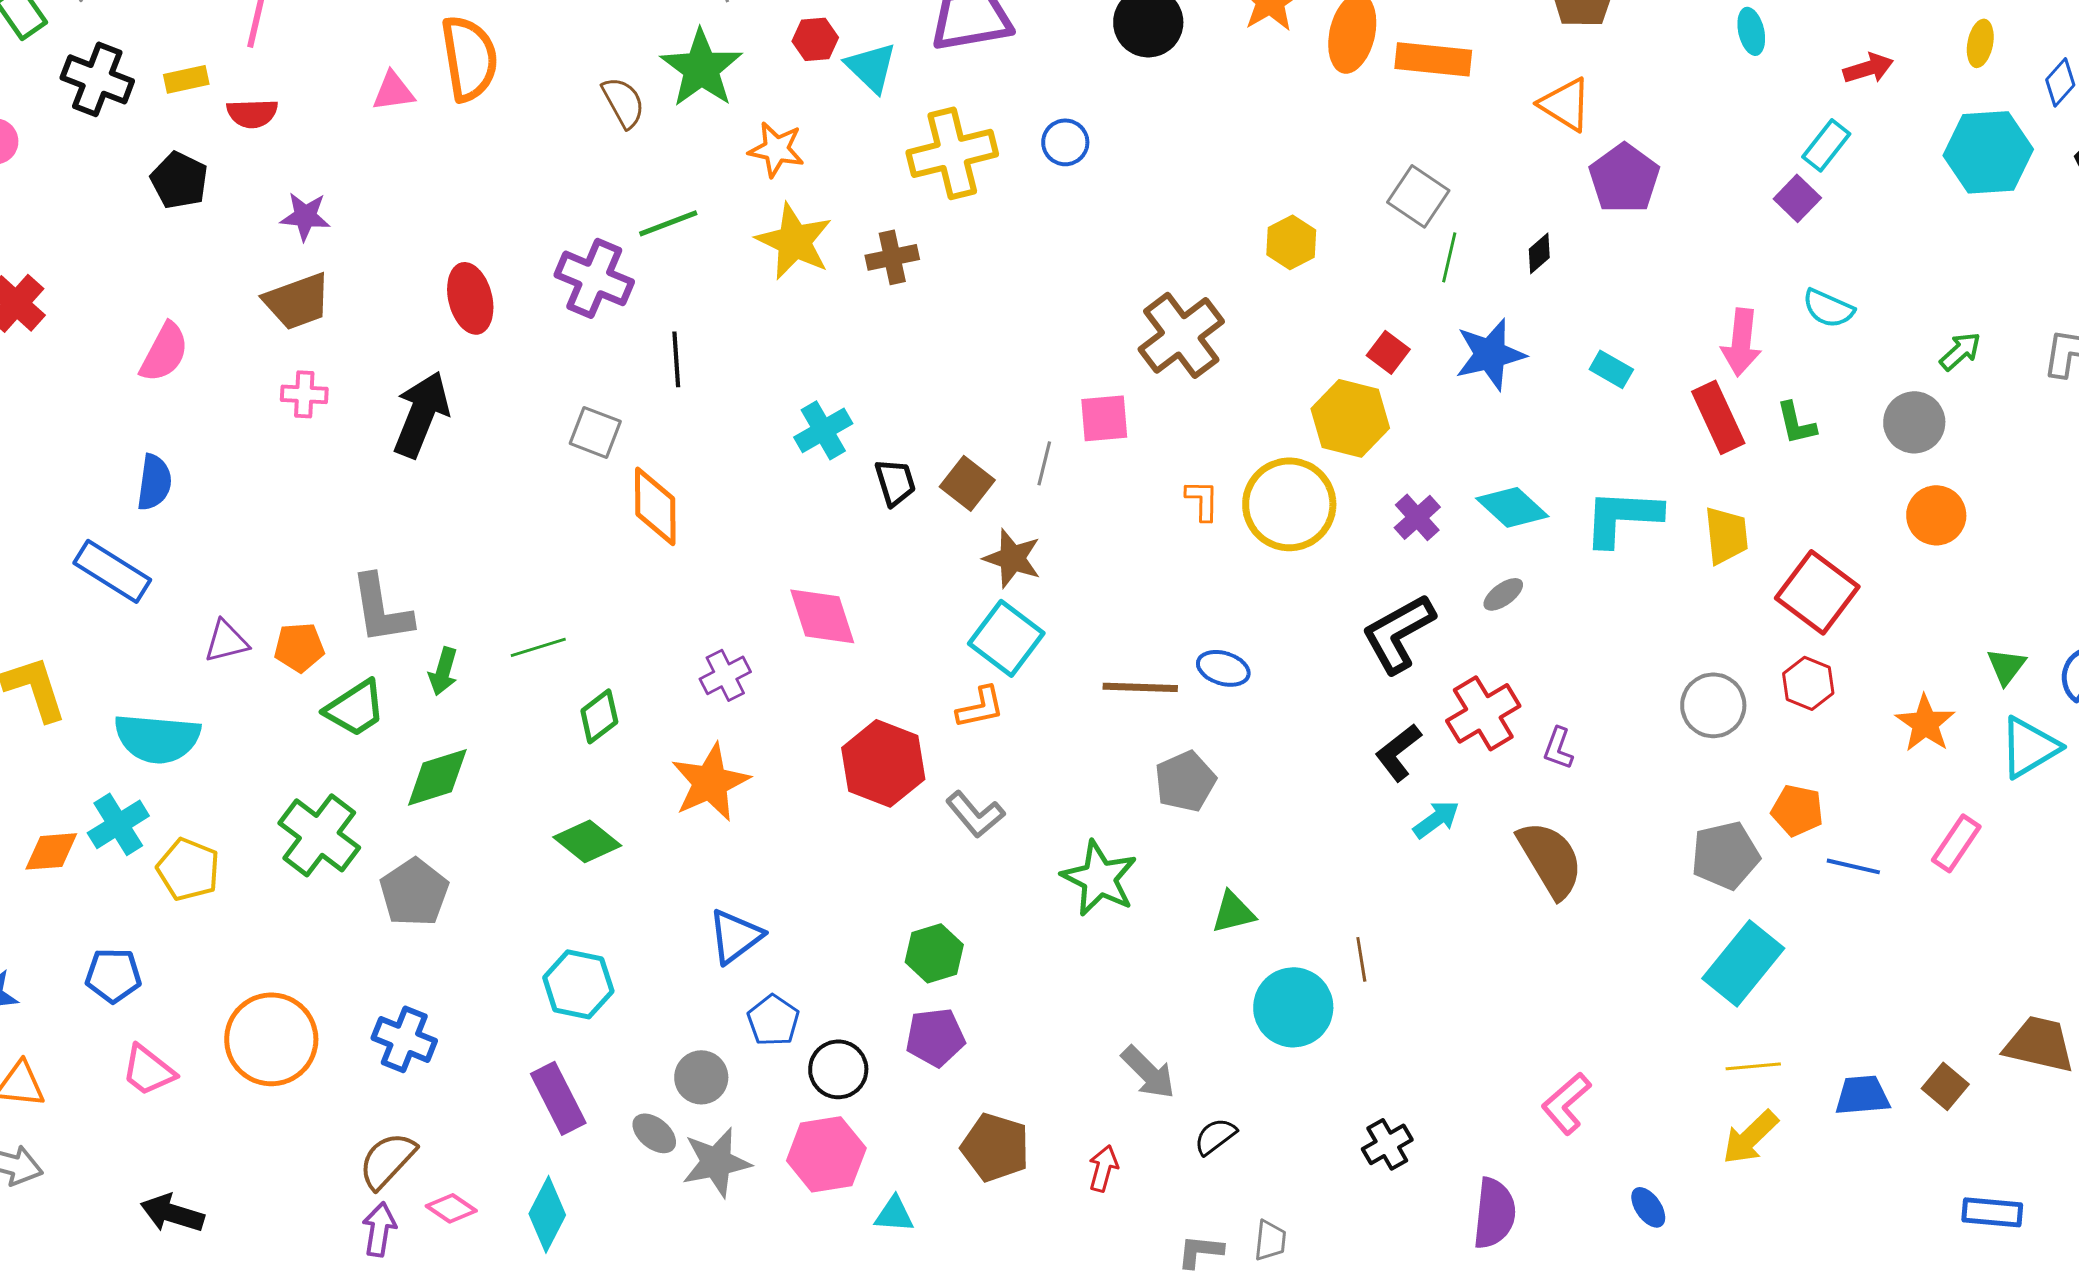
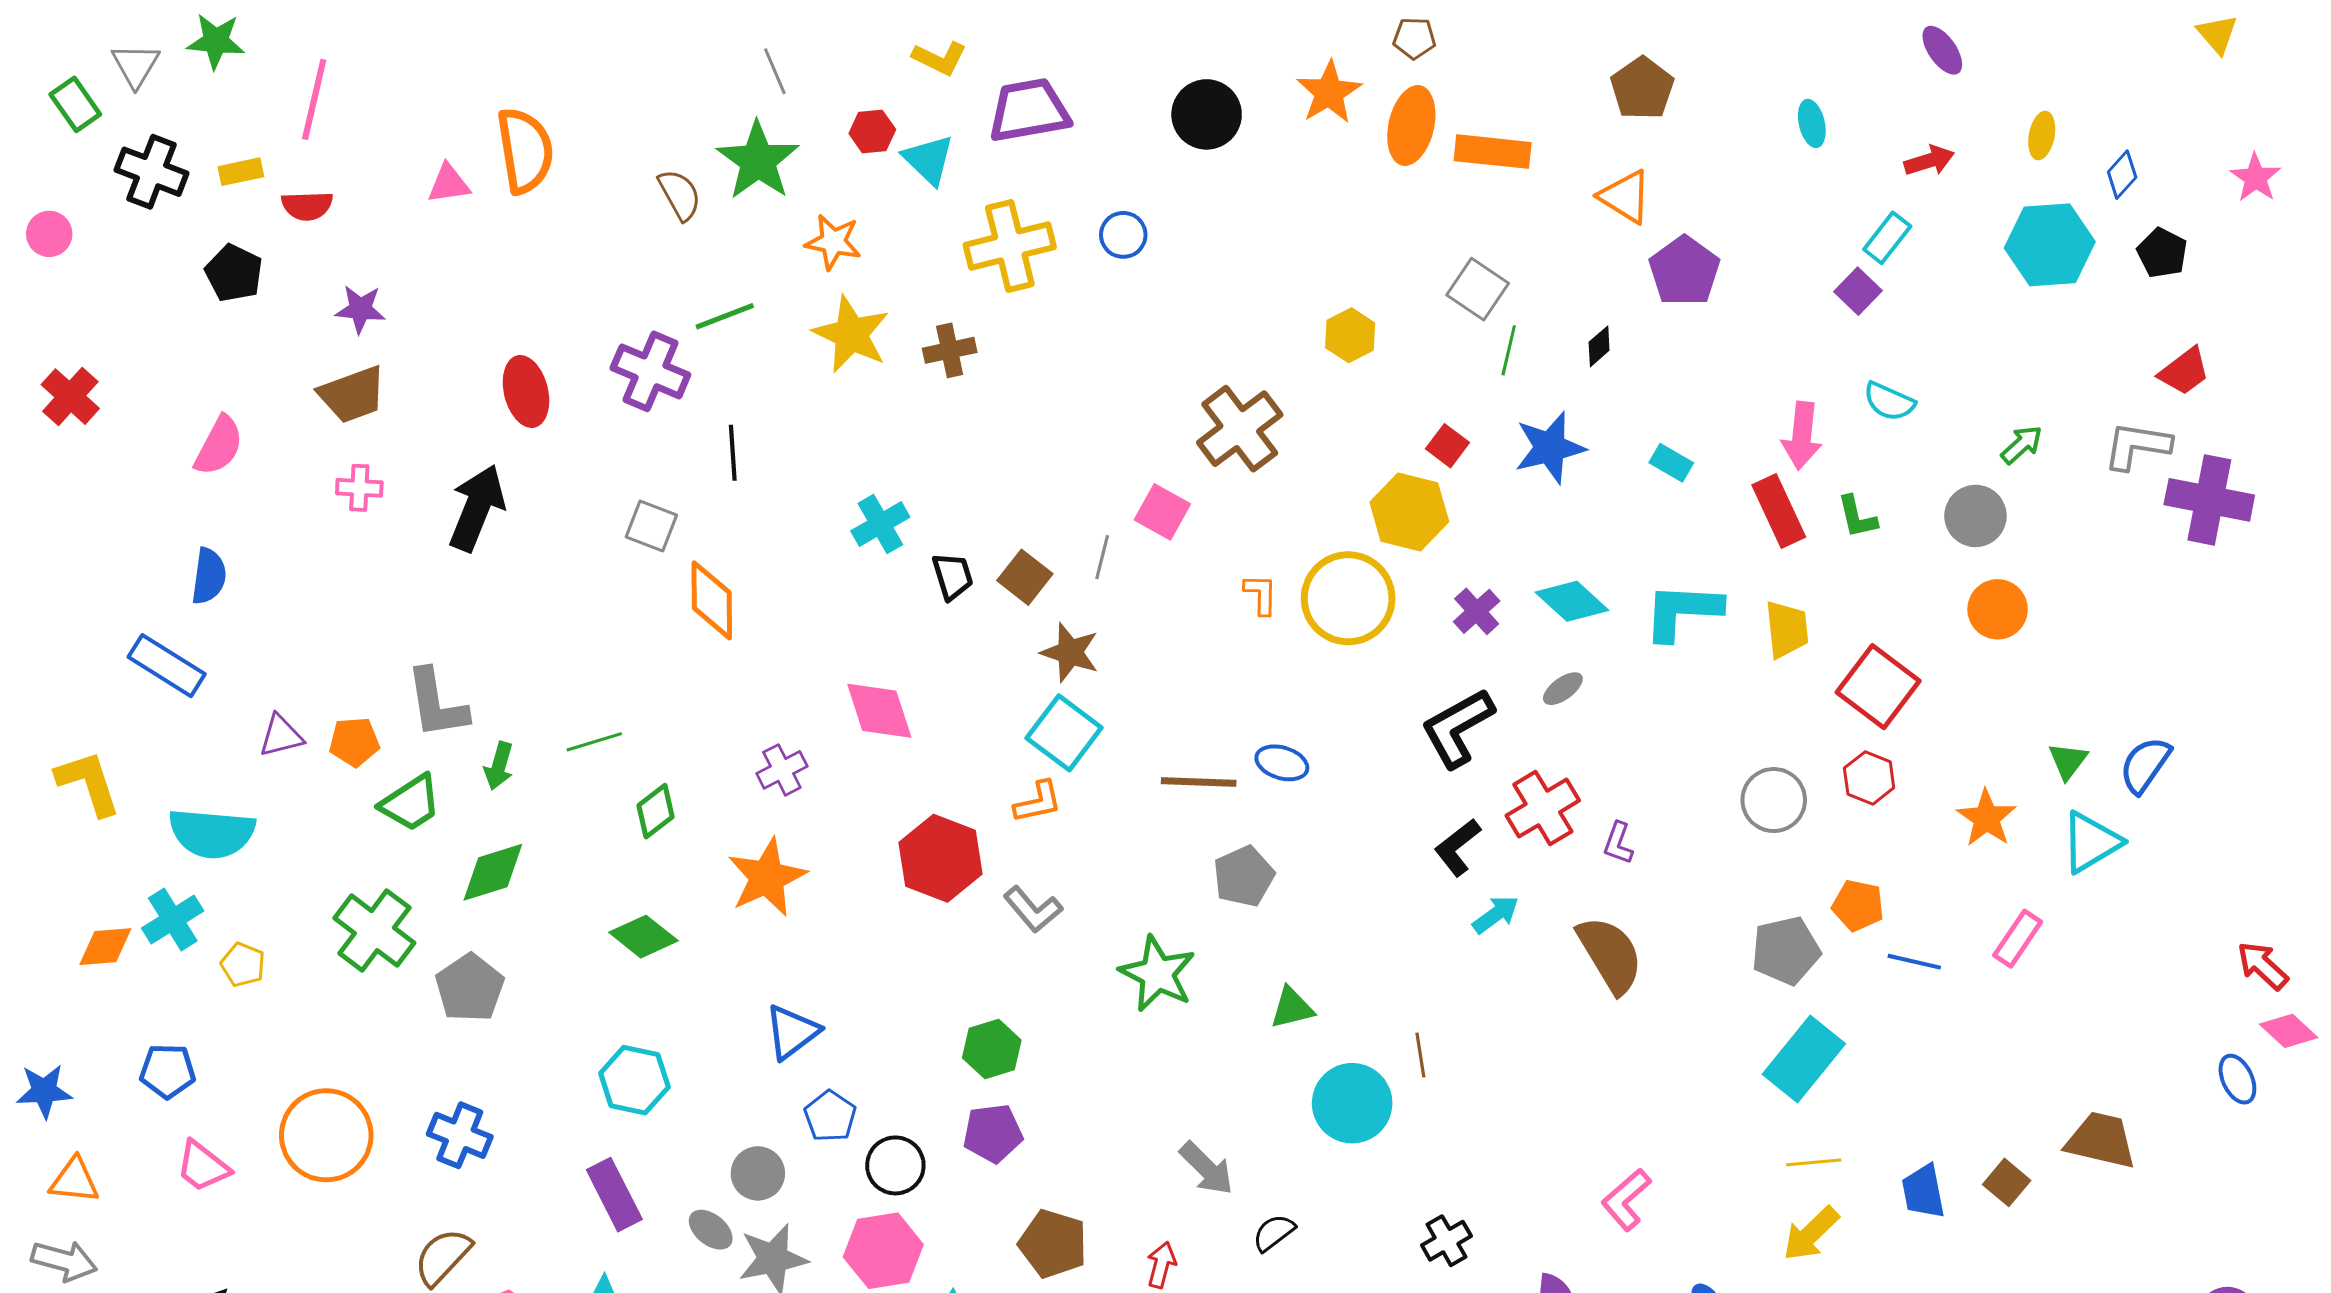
pink square: (1104, 418) -> (1162, 512), turned 34
yellow pentagon: (188, 869) -> (243, 965), size x0.7
blue trapezoid: (1862, 1095) -> (1923, 1192), turned -96

